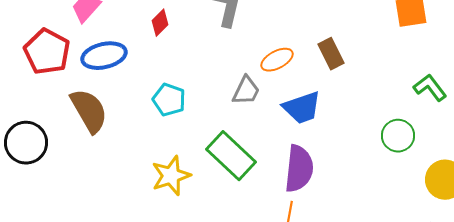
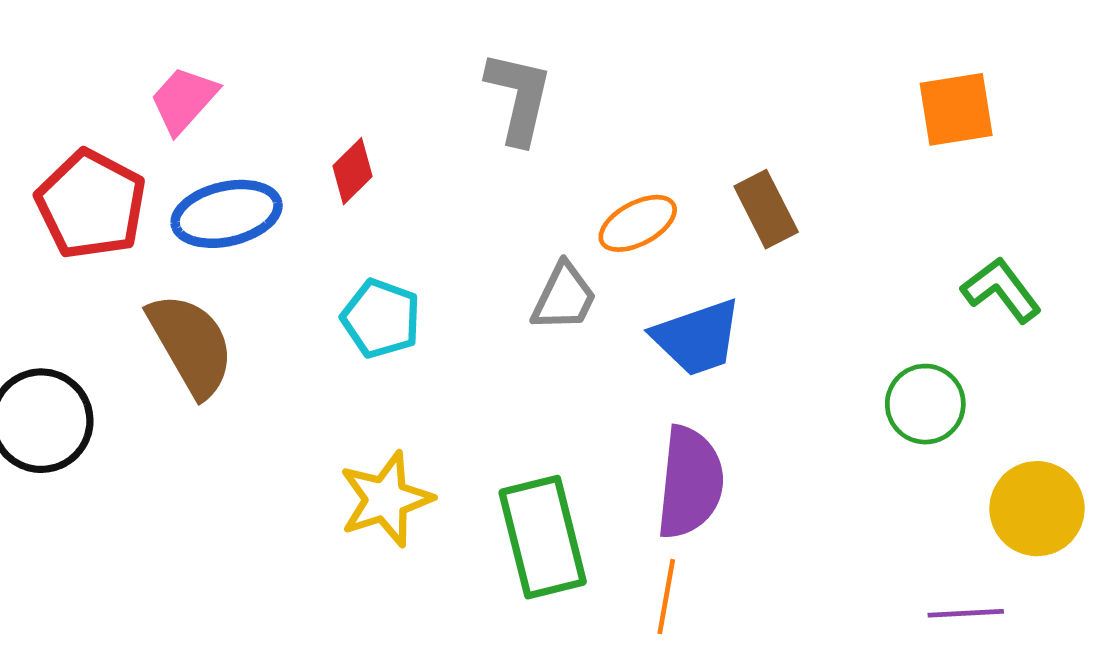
red diamond: (160, 23) -> (353, 171), moved
green rectangle: (231, 156) -> (543, 537), moved, turned 33

